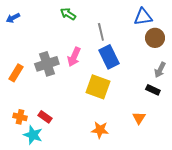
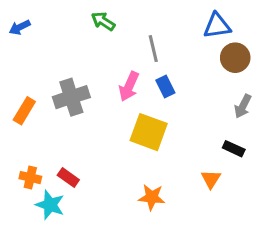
pink arrow: (74, 57) -> (129, 86), moved
blue rectangle: (109, 57) -> (165, 86), size x0.6
black rectangle: (153, 90) -> (234, 149), moved

